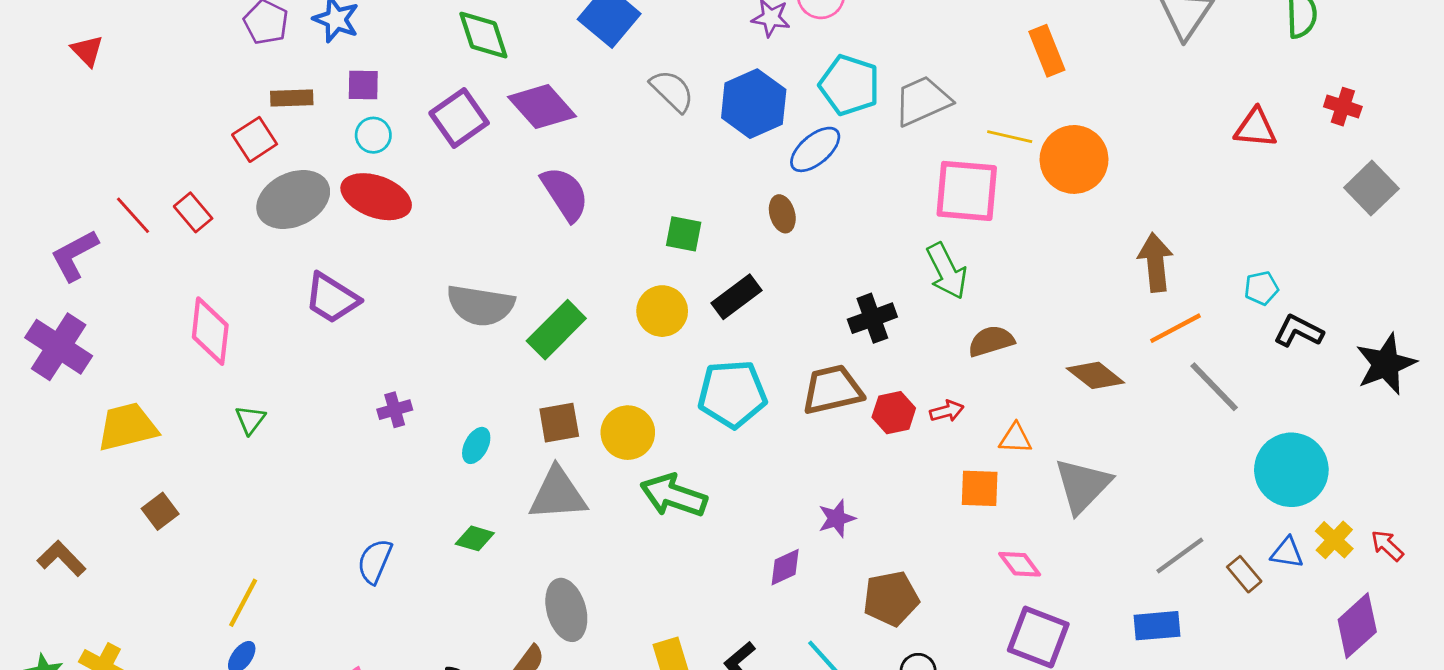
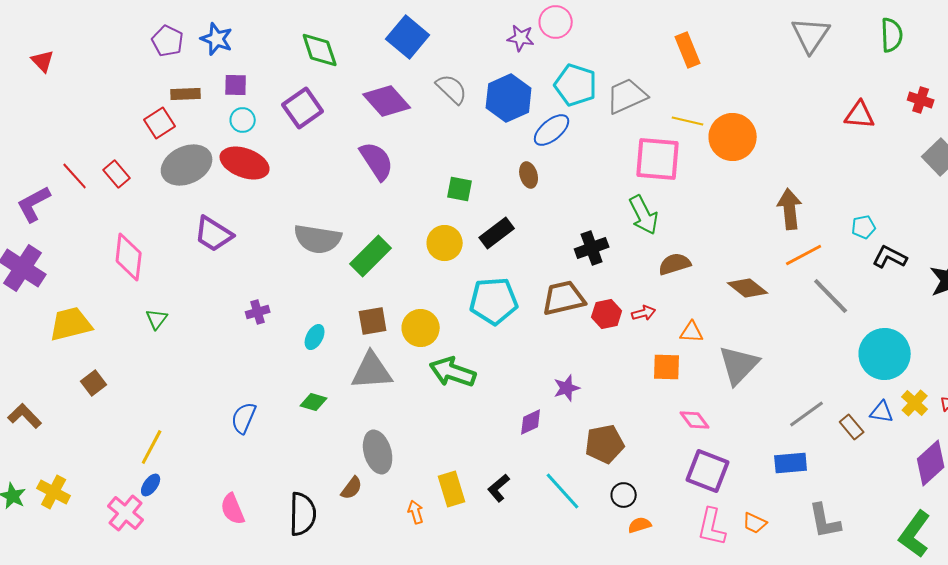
orange rectangle: (1047, 51) -> (688, 50), moved
purple diamond: (542, 107) -> (387, 101), moved

